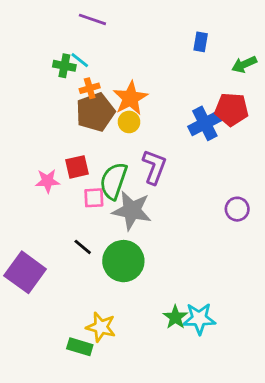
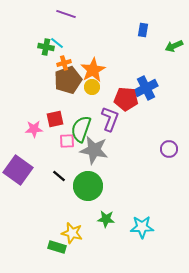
red pentagon: (232, 109) -> (126, 99), moved
purple square: (25, 272) -> (18, 170), moved
green star: (175, 317) -> (106, 219), moved, turned -30

